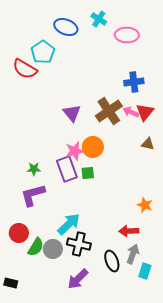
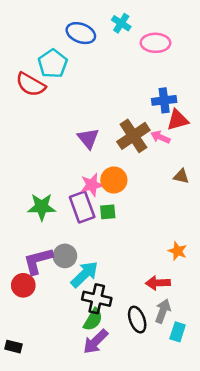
red triangle: (145, 112) -> (178, 120), moved, turned 36
green star: (34, 169) -> (42, 207), size x1.6
purple L-shape: (33, 195) -> (38, 261), moved
green semicircle: (36, 247) -> (93, 320), moved
gray circle: (53, 249) -> (65, 256), moved

